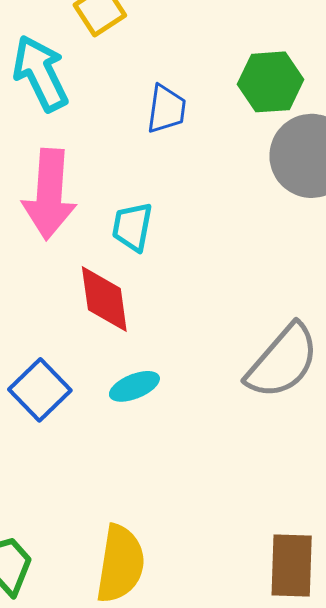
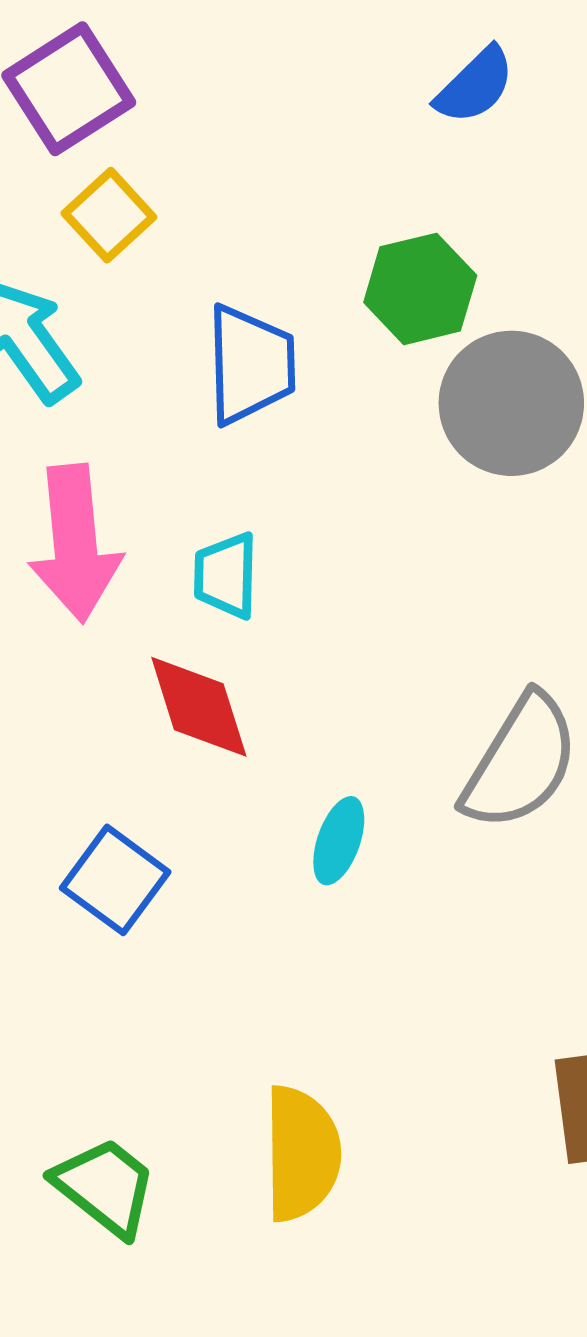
blue trapezoid: (166, 109) -> (250, 365), size x1.4
cyan ellipse: (134, 386) -> (339, 841), moved, turned -39

